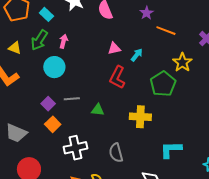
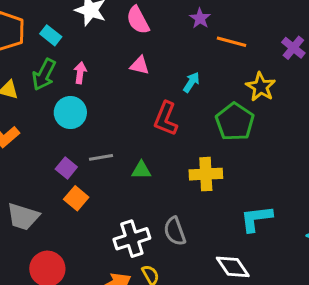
pink triangle: (114, 49) -> (140, 65), moved, turned 32
white cross: (76, 148) -> (132, 239), moved

